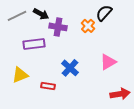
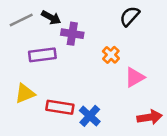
orange cross: (88, 26) -> (111, 55), moved
blue cross: (70, 68) -> (90, 116), moved
red rectangle: (48, 86) -> (60, 107), size x1.5

